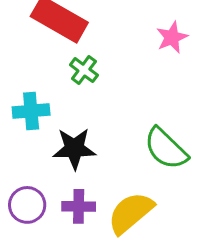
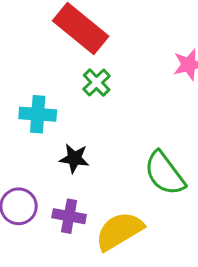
black star: (74, 149) -> (74, 158), size x0.7

